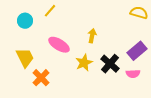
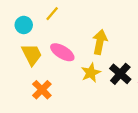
yellow arrow: (92, 36) -> (100, 42), size x1.5
yellow trapezoid: (25, 58) -> (32, 55), moved

